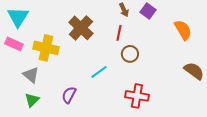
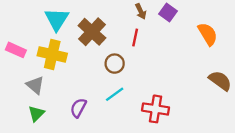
cyan triangle: (18, 17) -> (57, 19), moved
brown circle: (130, 54) -> (115, 64), moved
cyan line: (99, 72) -> (115, 94), moved

